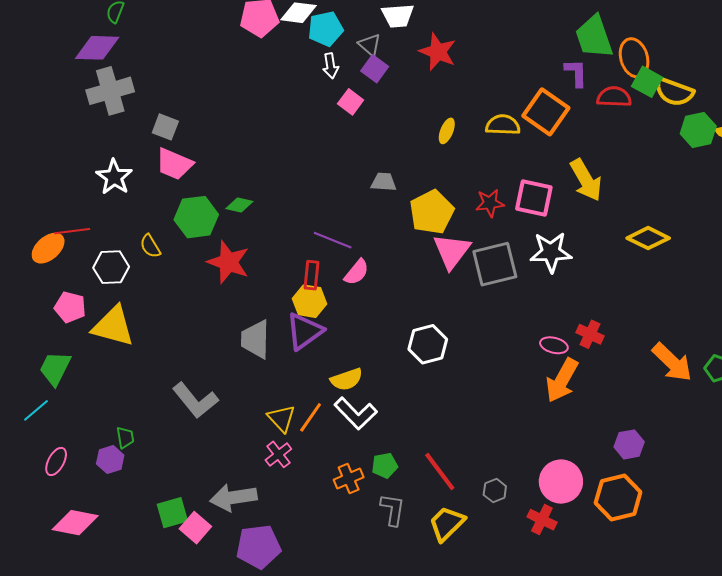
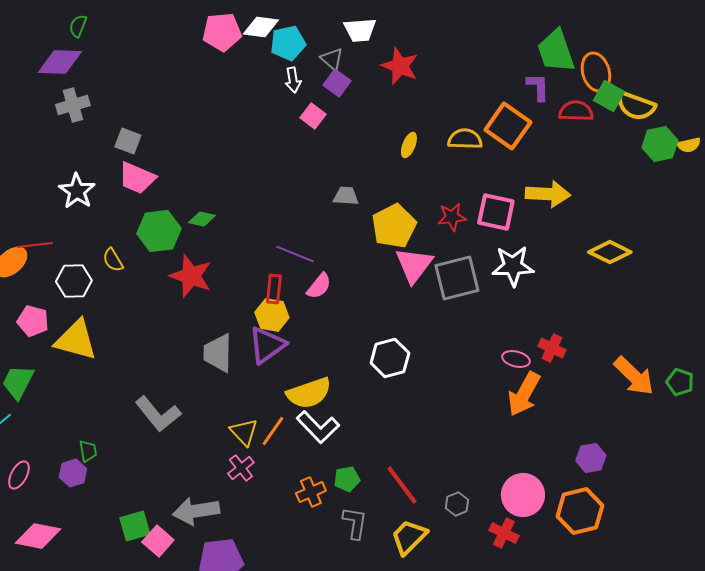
gray cross: (110, 91) -> (73, 105), size x0.7
yellow arrow: (586, 180) -> (548, 194), turned -57
yellow semicircle: (347, 379) -> (309, 393), size x1.4

